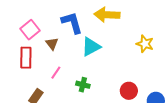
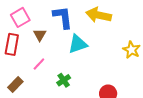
green cross: (83, 85) -> (64, 80), turned 32

